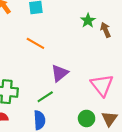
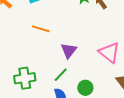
green circle: (87, 118) -> (85, 88), moved

